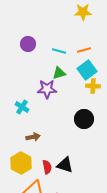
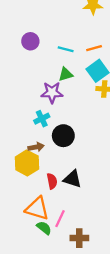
cyan cross: (22, 107) -> (42, 119), moved, turned 32
black circle: (84, 119) -> (63, 136), moved
yellow hexagon: (21, 163) -> (27, 163), moved

